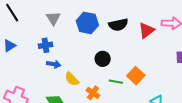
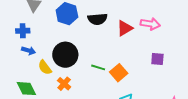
black circle: (103, 59) -> (65, 55), moved, size x1.6
orange square: (136, 76) -> (119, 73), moved
green line: (116, 82) -> (98, 67), moved

